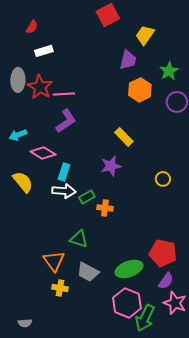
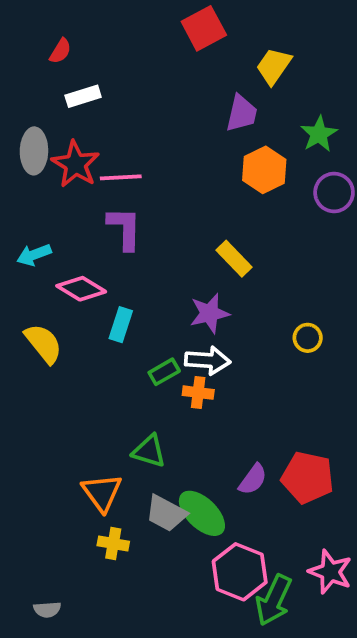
purple L-shape: (66, 121) -> (125, 228), turned -55
white arrow: (64, 191) -> (208, 360), moved
green ellipse: (129, 269) -> (202, 513), moved, turned 64
purple semicircle: (166, 281) -> (253, 479), moved

